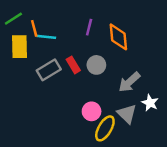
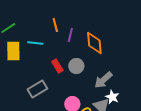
orange line: (34, 28) -> (55, 25), moved
gray rectangle: (49, 70) -> (37, 89), moved
white star: (150, 103) -> (112, 97), moved

